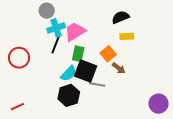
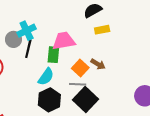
gray circle: (47, 11) -> (14, 39), moved
pink trapezoid: (75, 32) -> (64, 41), moved, turned 30
orange square: (108, 54) -> (80, 68), moved
black square: (86, 71) -> (85, 100), moved, turned 30

